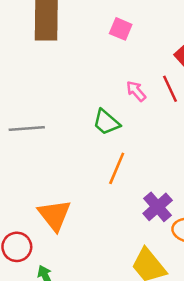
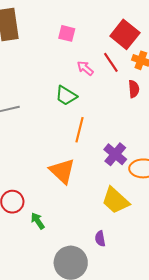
pink square: (121, 29) -> (67, 33), moved
orange triangle: (54, 215) -> (62, 171), moved

